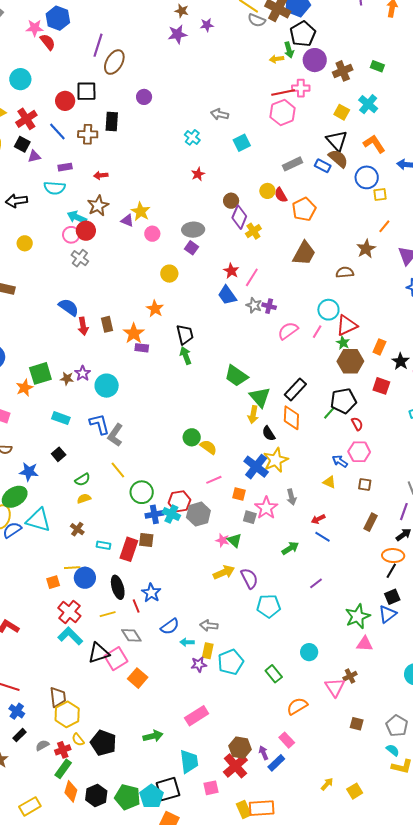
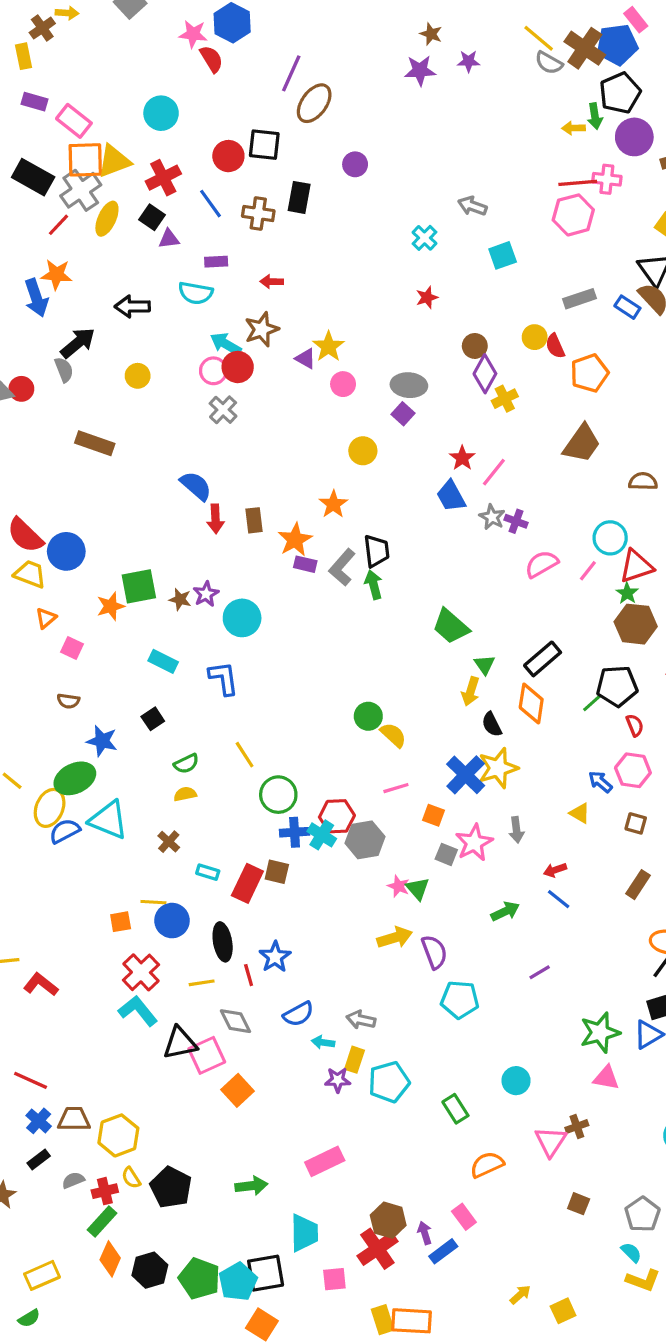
green triangle: (260, 397) -> (484, 665), size x0.6
gray L-shape: (115, 435) -> (342, 567), moved
brown trapezoid: (58, 697) -> (74, 1119), moved, turned -90

